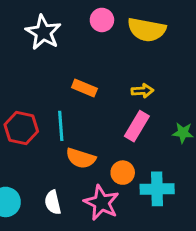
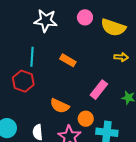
white star: (43, 32) -> (46, 21), turned -30
yellow arrow: (142, 91) -> (121, 57), moved
cyan line: (61, 126) -> (32, 57), moved

